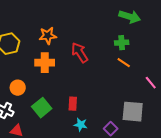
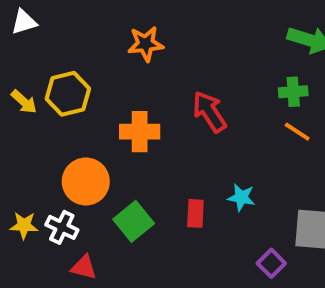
orange star: (48, 36) -> (146, 44), moved
orange circle: (18, 88) -> (86, 181), size x1.5
cyan star: (81, 125) -> (241, 197), moved

